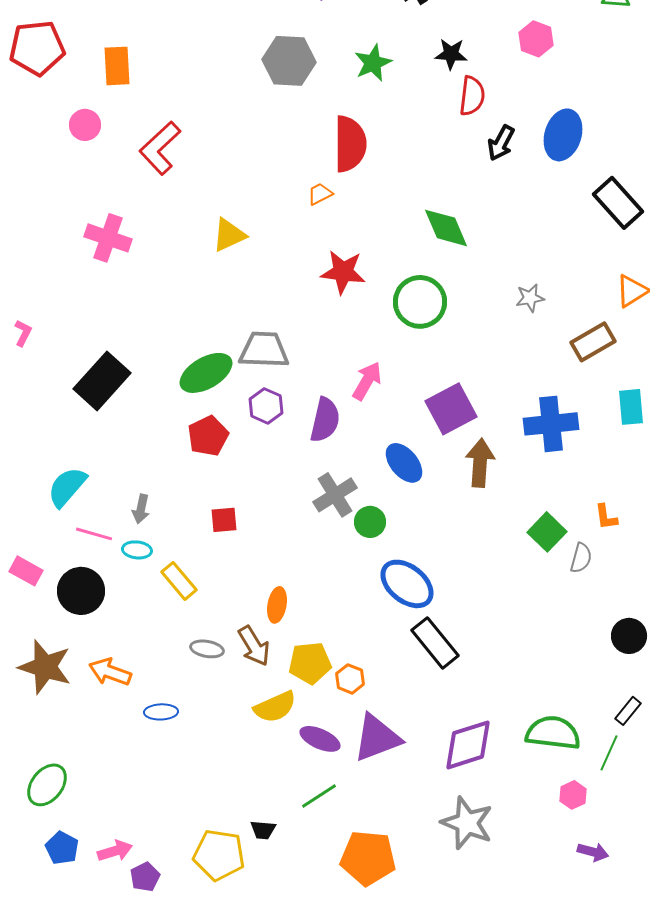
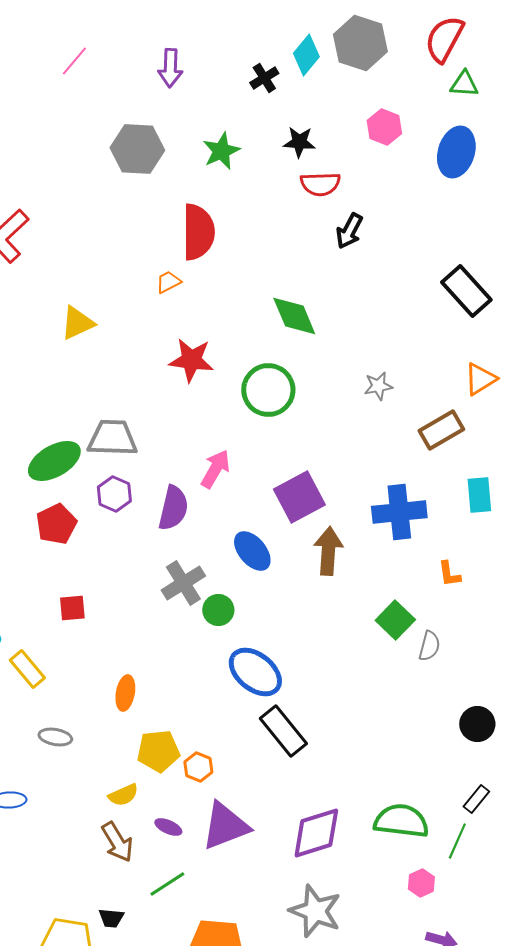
red semicircle: (472, 96) -> (320, 184), turned 81
blue ellipse: (563, 135) -> (456, 152), moved
orange L-shape: (606, 517) -> (449, 574), moved
brown arrow: (254, 646) -> (117, 842), moved
yellow semicircle: (275, 707) -> (123, 795), size x0.7
purple ellipse: (320, 739) -> (168, 827), size x0.7

